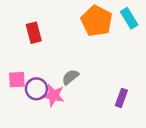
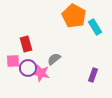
cyan rectangle: (129, 18) -> (95, 27), moved
red rectangle: (34, 33) -> (26, 44), moved

